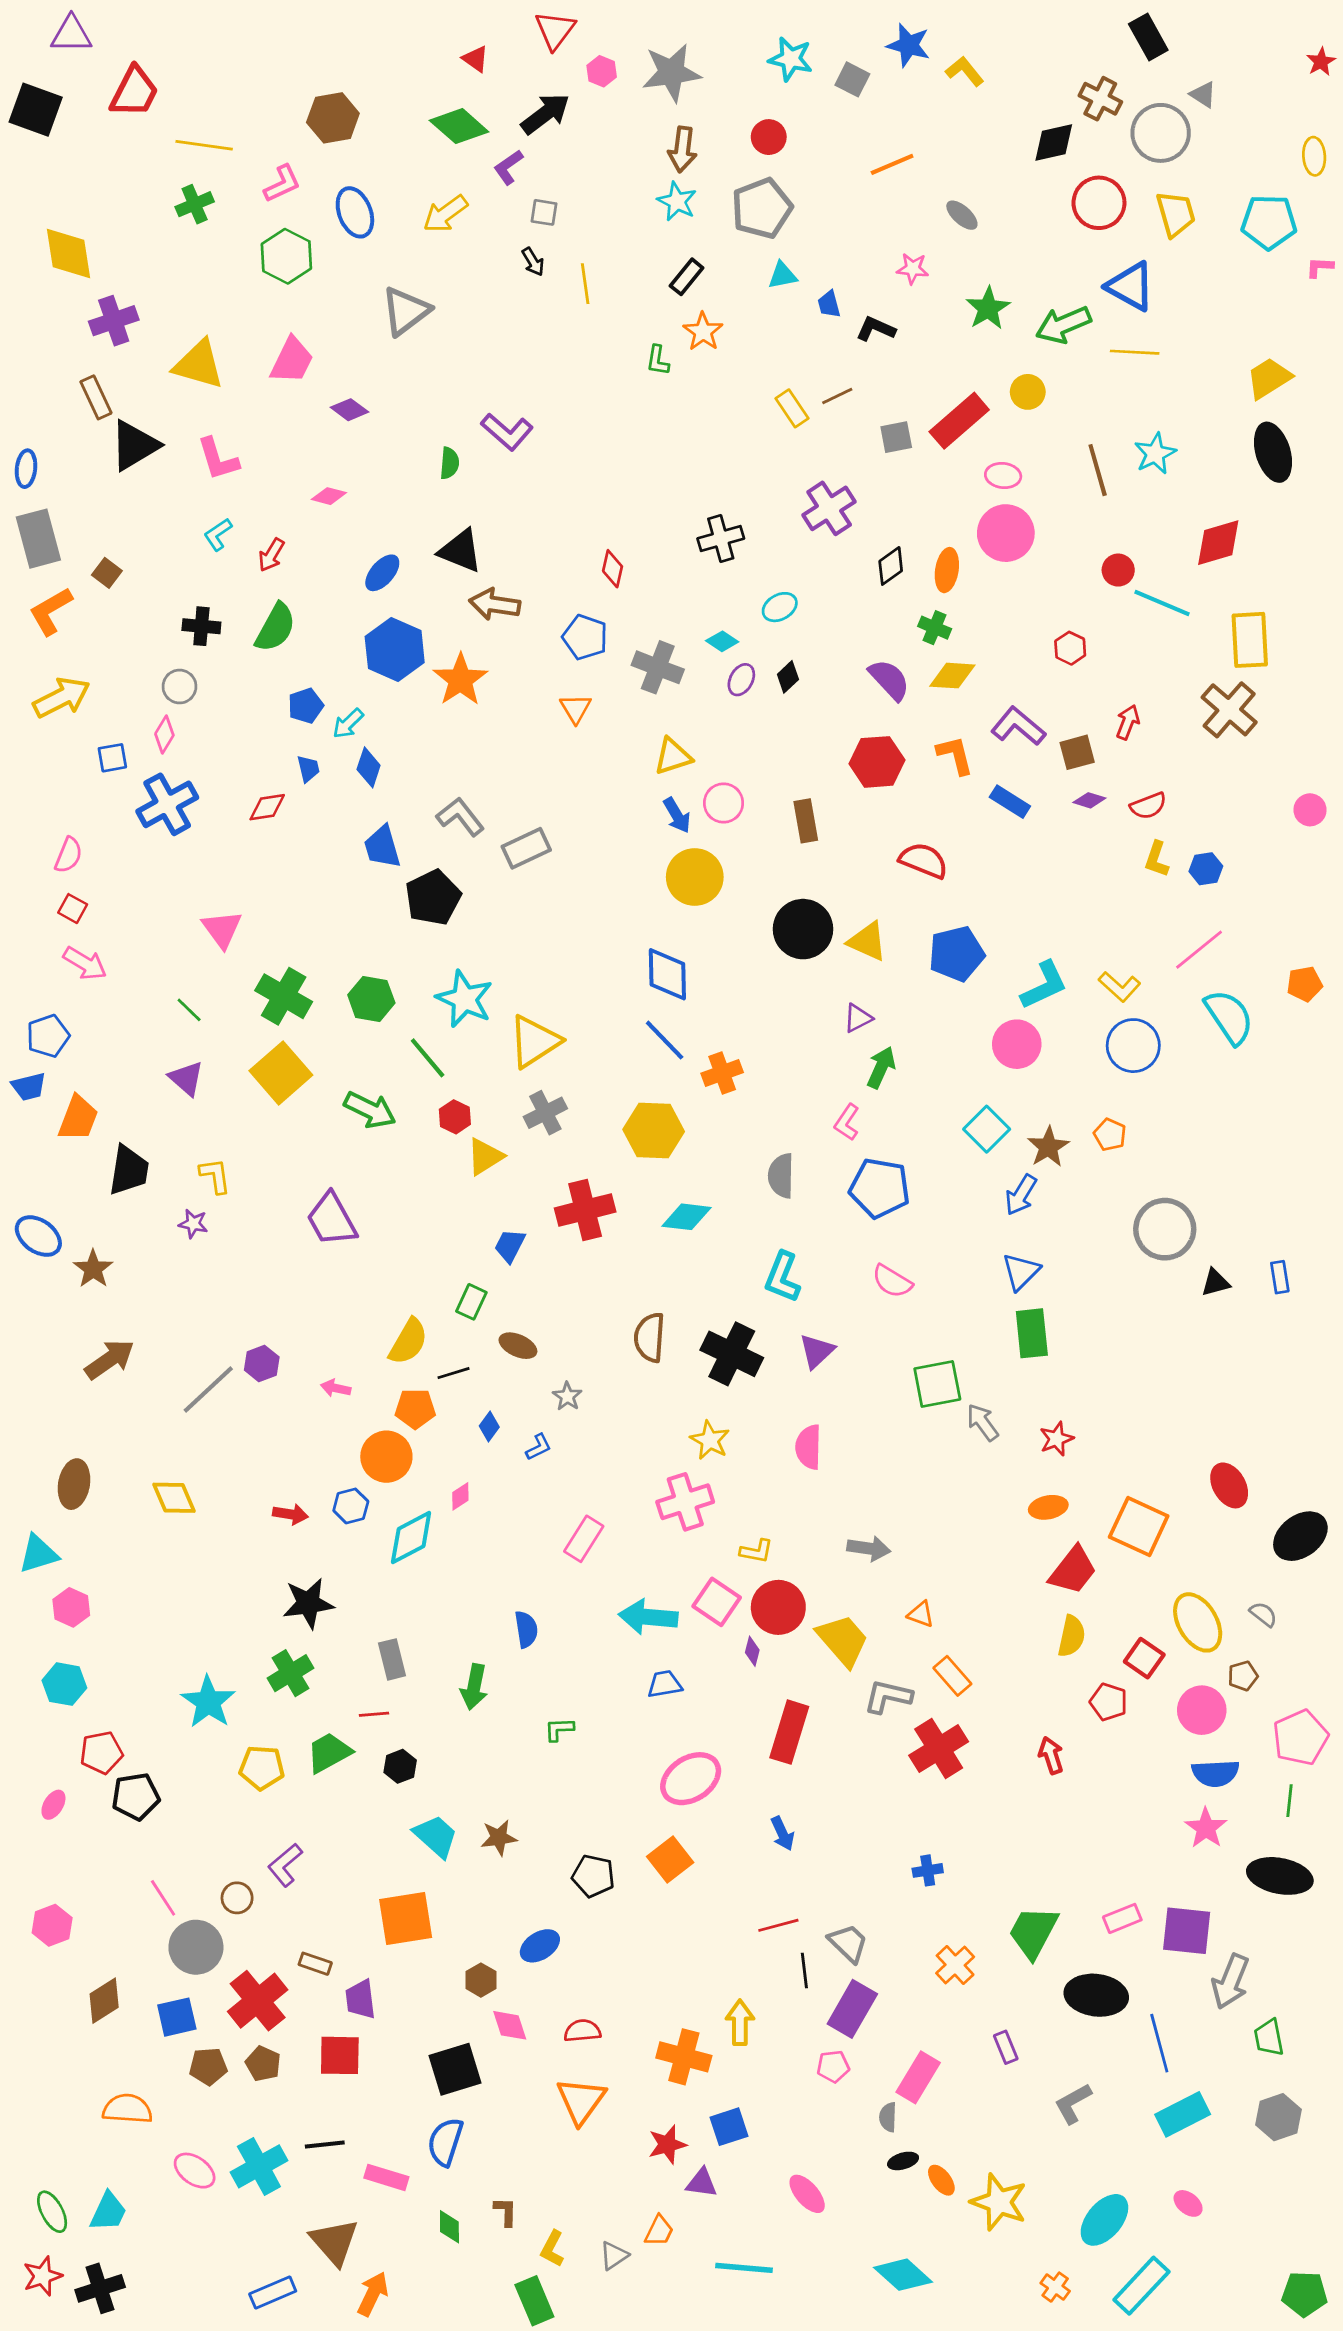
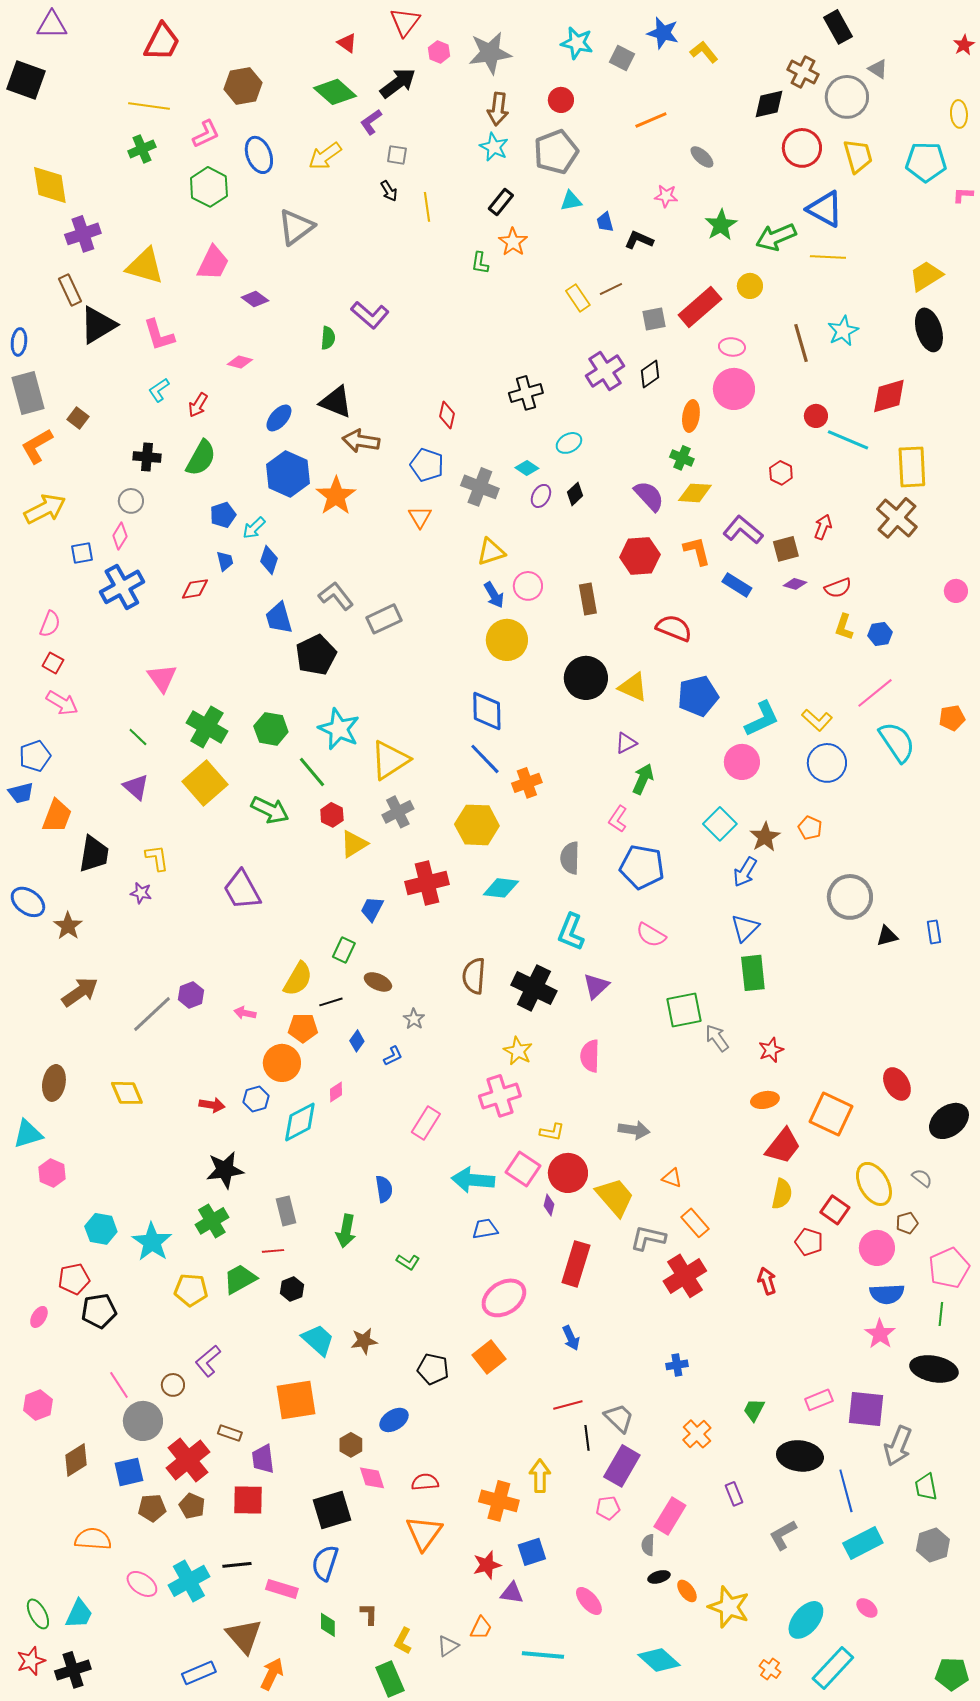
red trapezoid: (134, 92) -> (162, 42), moved
black diamond: (891, 566) -> (650, 374), moved
cyan hexagon: (64, 1684) -> (101, 1229), moved
green L-shape: (559, 1729) -> (408, 1262), turned -145
green trapezoid: (1033, 1932) -> (754, 1410), size x0.6

